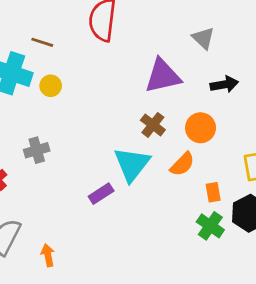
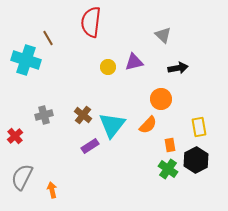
brown line: (42, 42) -> (48, 38), turned 42
purple triangle: (163, 76) -> (134, 62), size x0.7
yellow circle: (51, 86) -> (108, 67), moved
brown cross: (153, 125) -> (83, 115), moved

